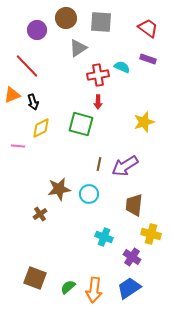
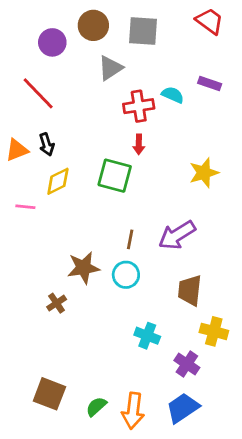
red trapezoid: (148, 28) -> (210, 21), moved
orange triangle: (12, 95) -> (17, 150), moved
brown line: (99, 164) -> (130, 239), moved

